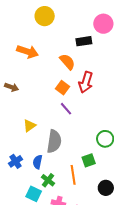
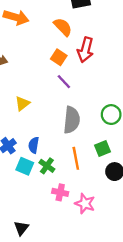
gray semicircle: (54, 141) -> (72, 120), moved
green square: (89, 160) -> (102, 148), moved
cyan square: (34, 194) -> (25, 166), moved

